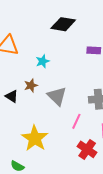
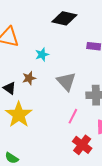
gray triangle: (57, 96) -> (66, 81), moved
yellow star: (35, 138) -> (19, 115), moved

